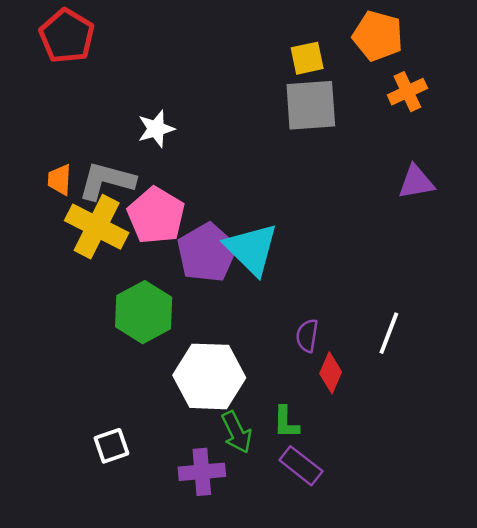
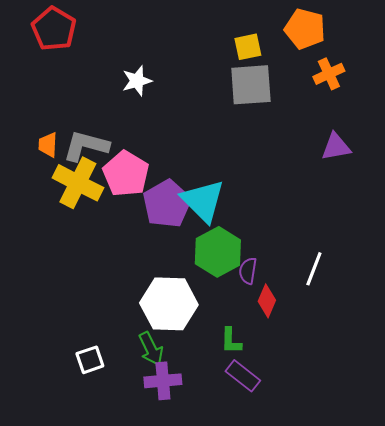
white star: (156, 129) -> (137, 81), moved
green hexagon: (144, 312) -> (218, 252), moved
green arrow: (237, 432) -> (151, 349), moved

